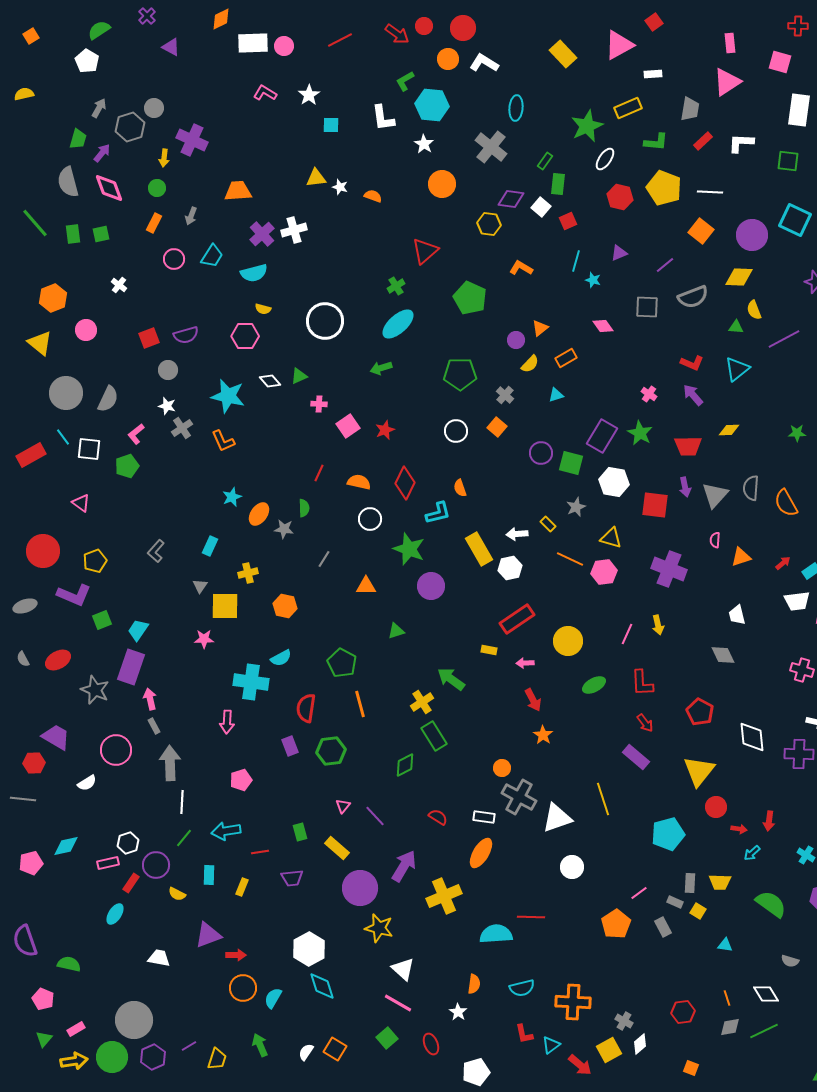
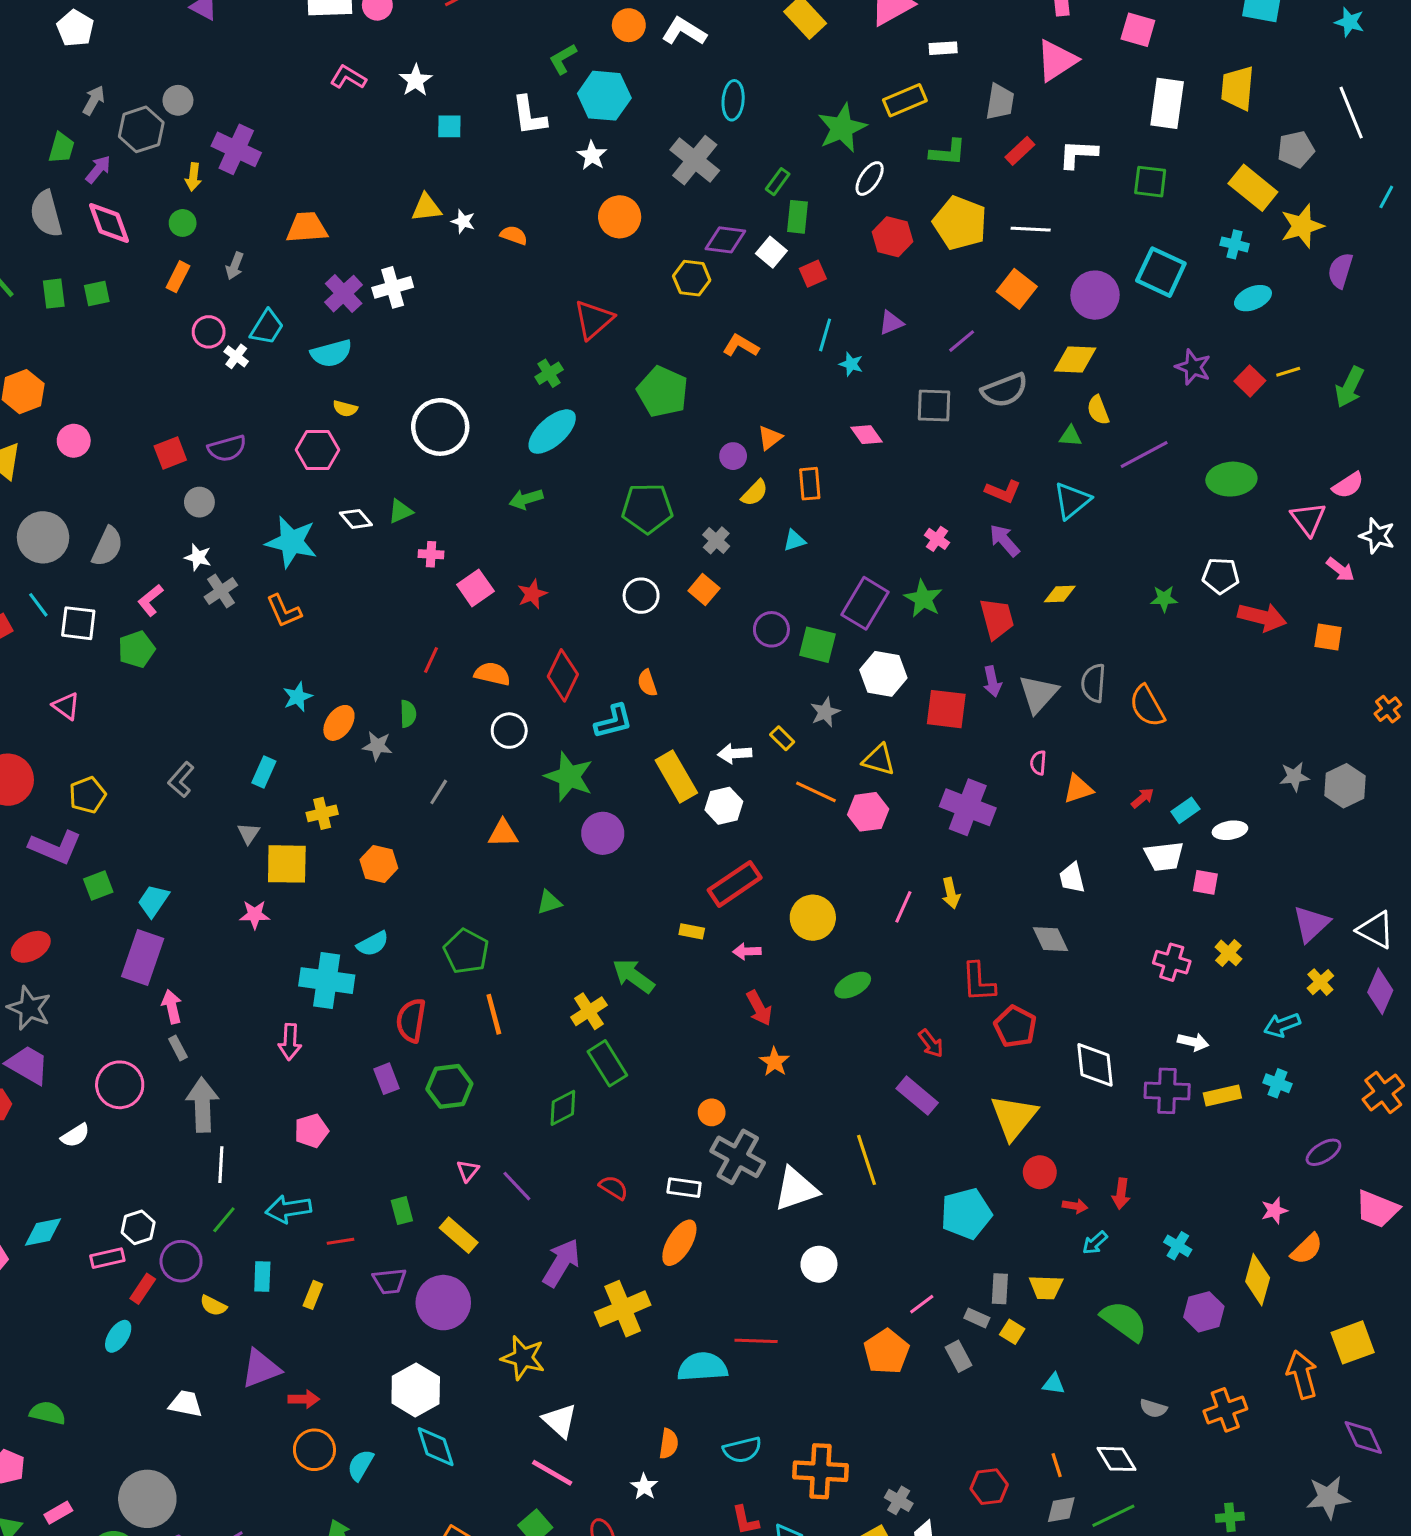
white cross: (119, 285) -> (236, 356), moved
orange rectangle: (566, 358) -> (810, 484), turned -65
red trapezoid: (688, 446) -> (997, 619), turned -104
red L-shape: (642, 683) -> (978, 982), moved
gray star: (95, 690) -> (29, 1008), moved
purple circle: (360, 888) -> (443, 1303), moved

